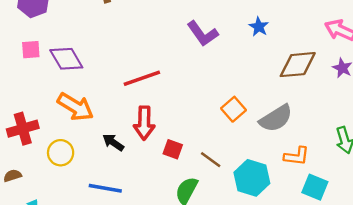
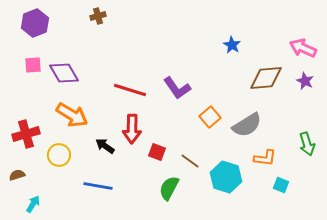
purple L-shape: (203, 34) -> (177, 88), moved
red line: (142, 78) -> (130, 90), turned 36
cyan square: (315, 187) -> (281, 185), size x0.7

